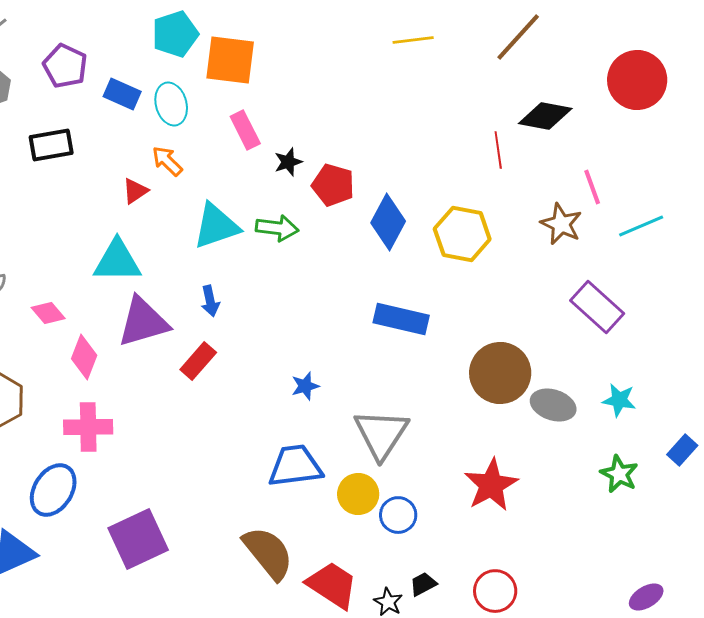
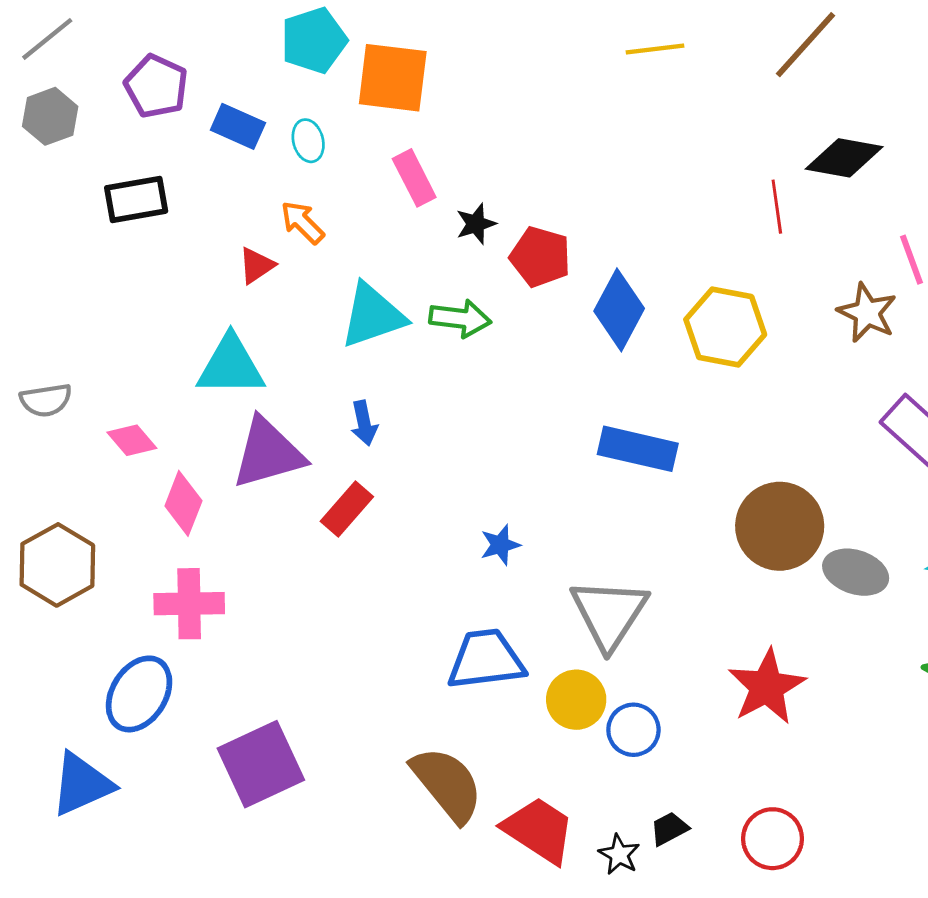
cyan ellipse: (171, 104) -> (308, 141), size x0.7

